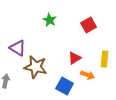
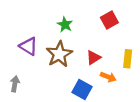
green star: (50, 20) -> (65, 25), moved
brown star: (36, 67) -> (59, 54), moved, turned 30

